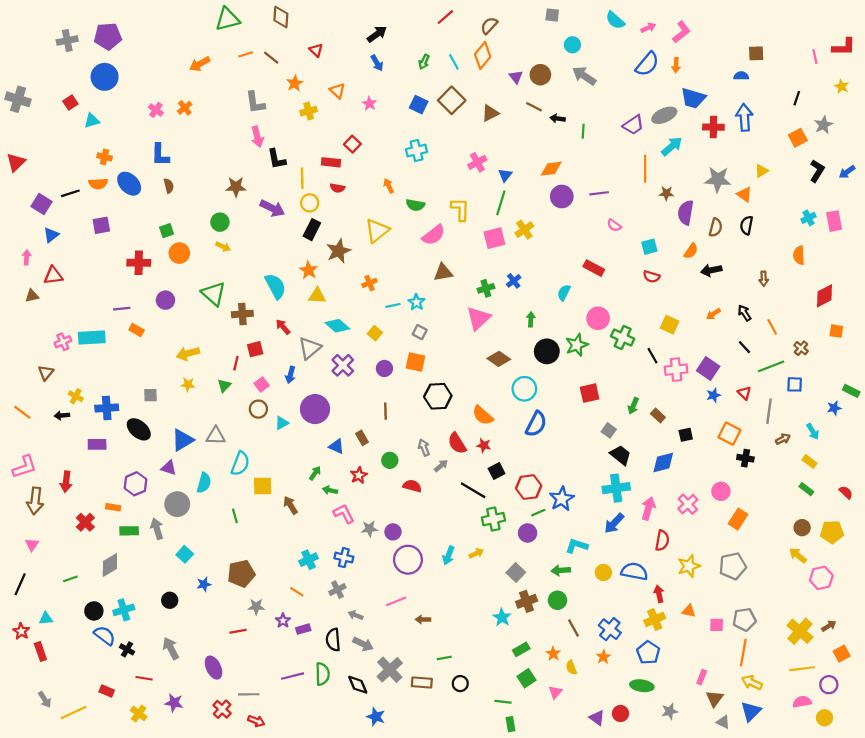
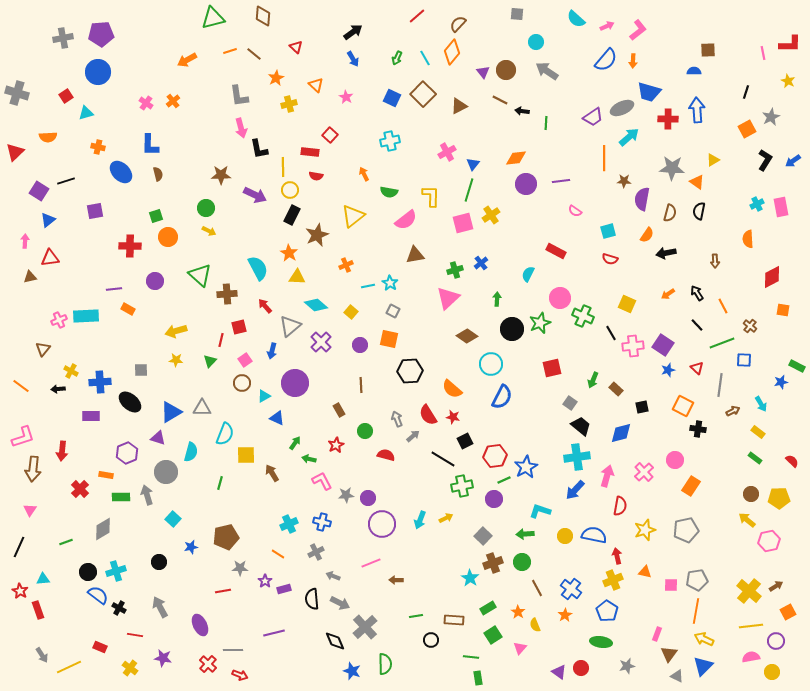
orange semicircle: (98, 184) -> (48, 137), moved
blue triangle: (336, 446) -> (277, 418), moved
green line: (235, 516) -> (220, 483), turned 32
green semicircle: (322, 674) -> (385, 664), moved
brown rectangle: (422, 683) -> (454, 620), moved

